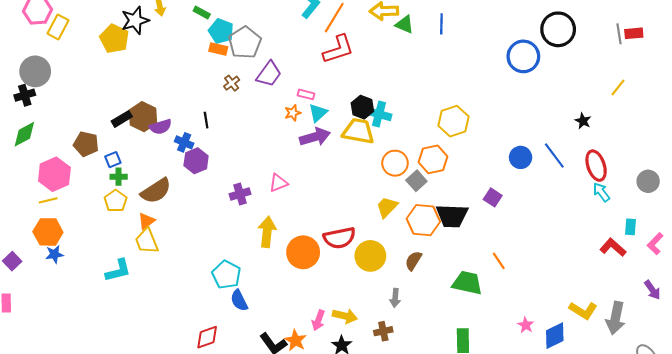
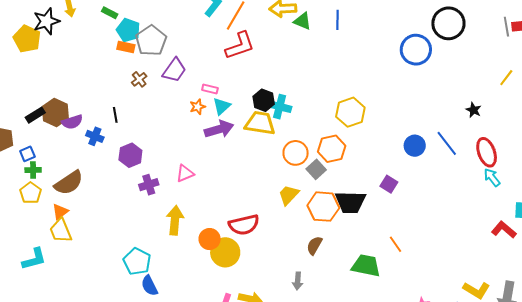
purple hexagon: (196, 161) -> (130, 155), moved
orange circle: (303, 252) -> (210, 239), size x0.7
yellow circle: (370, 256) -> (225, 252), moved

